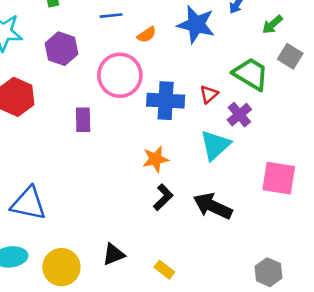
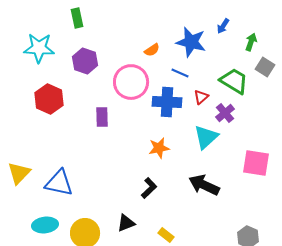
blue line: (111, 16) -> (180, 73), moved, turned 30
green arrow: (272, 24) -> (251, 42), turned 150
black L-shape: (163, 197) -> (149, 188), moved

